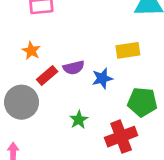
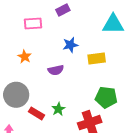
red rectangle: (47, 75) -> (36, 113), moved, turned 70
blue star: (102, 78) -> (70, 45), moved

